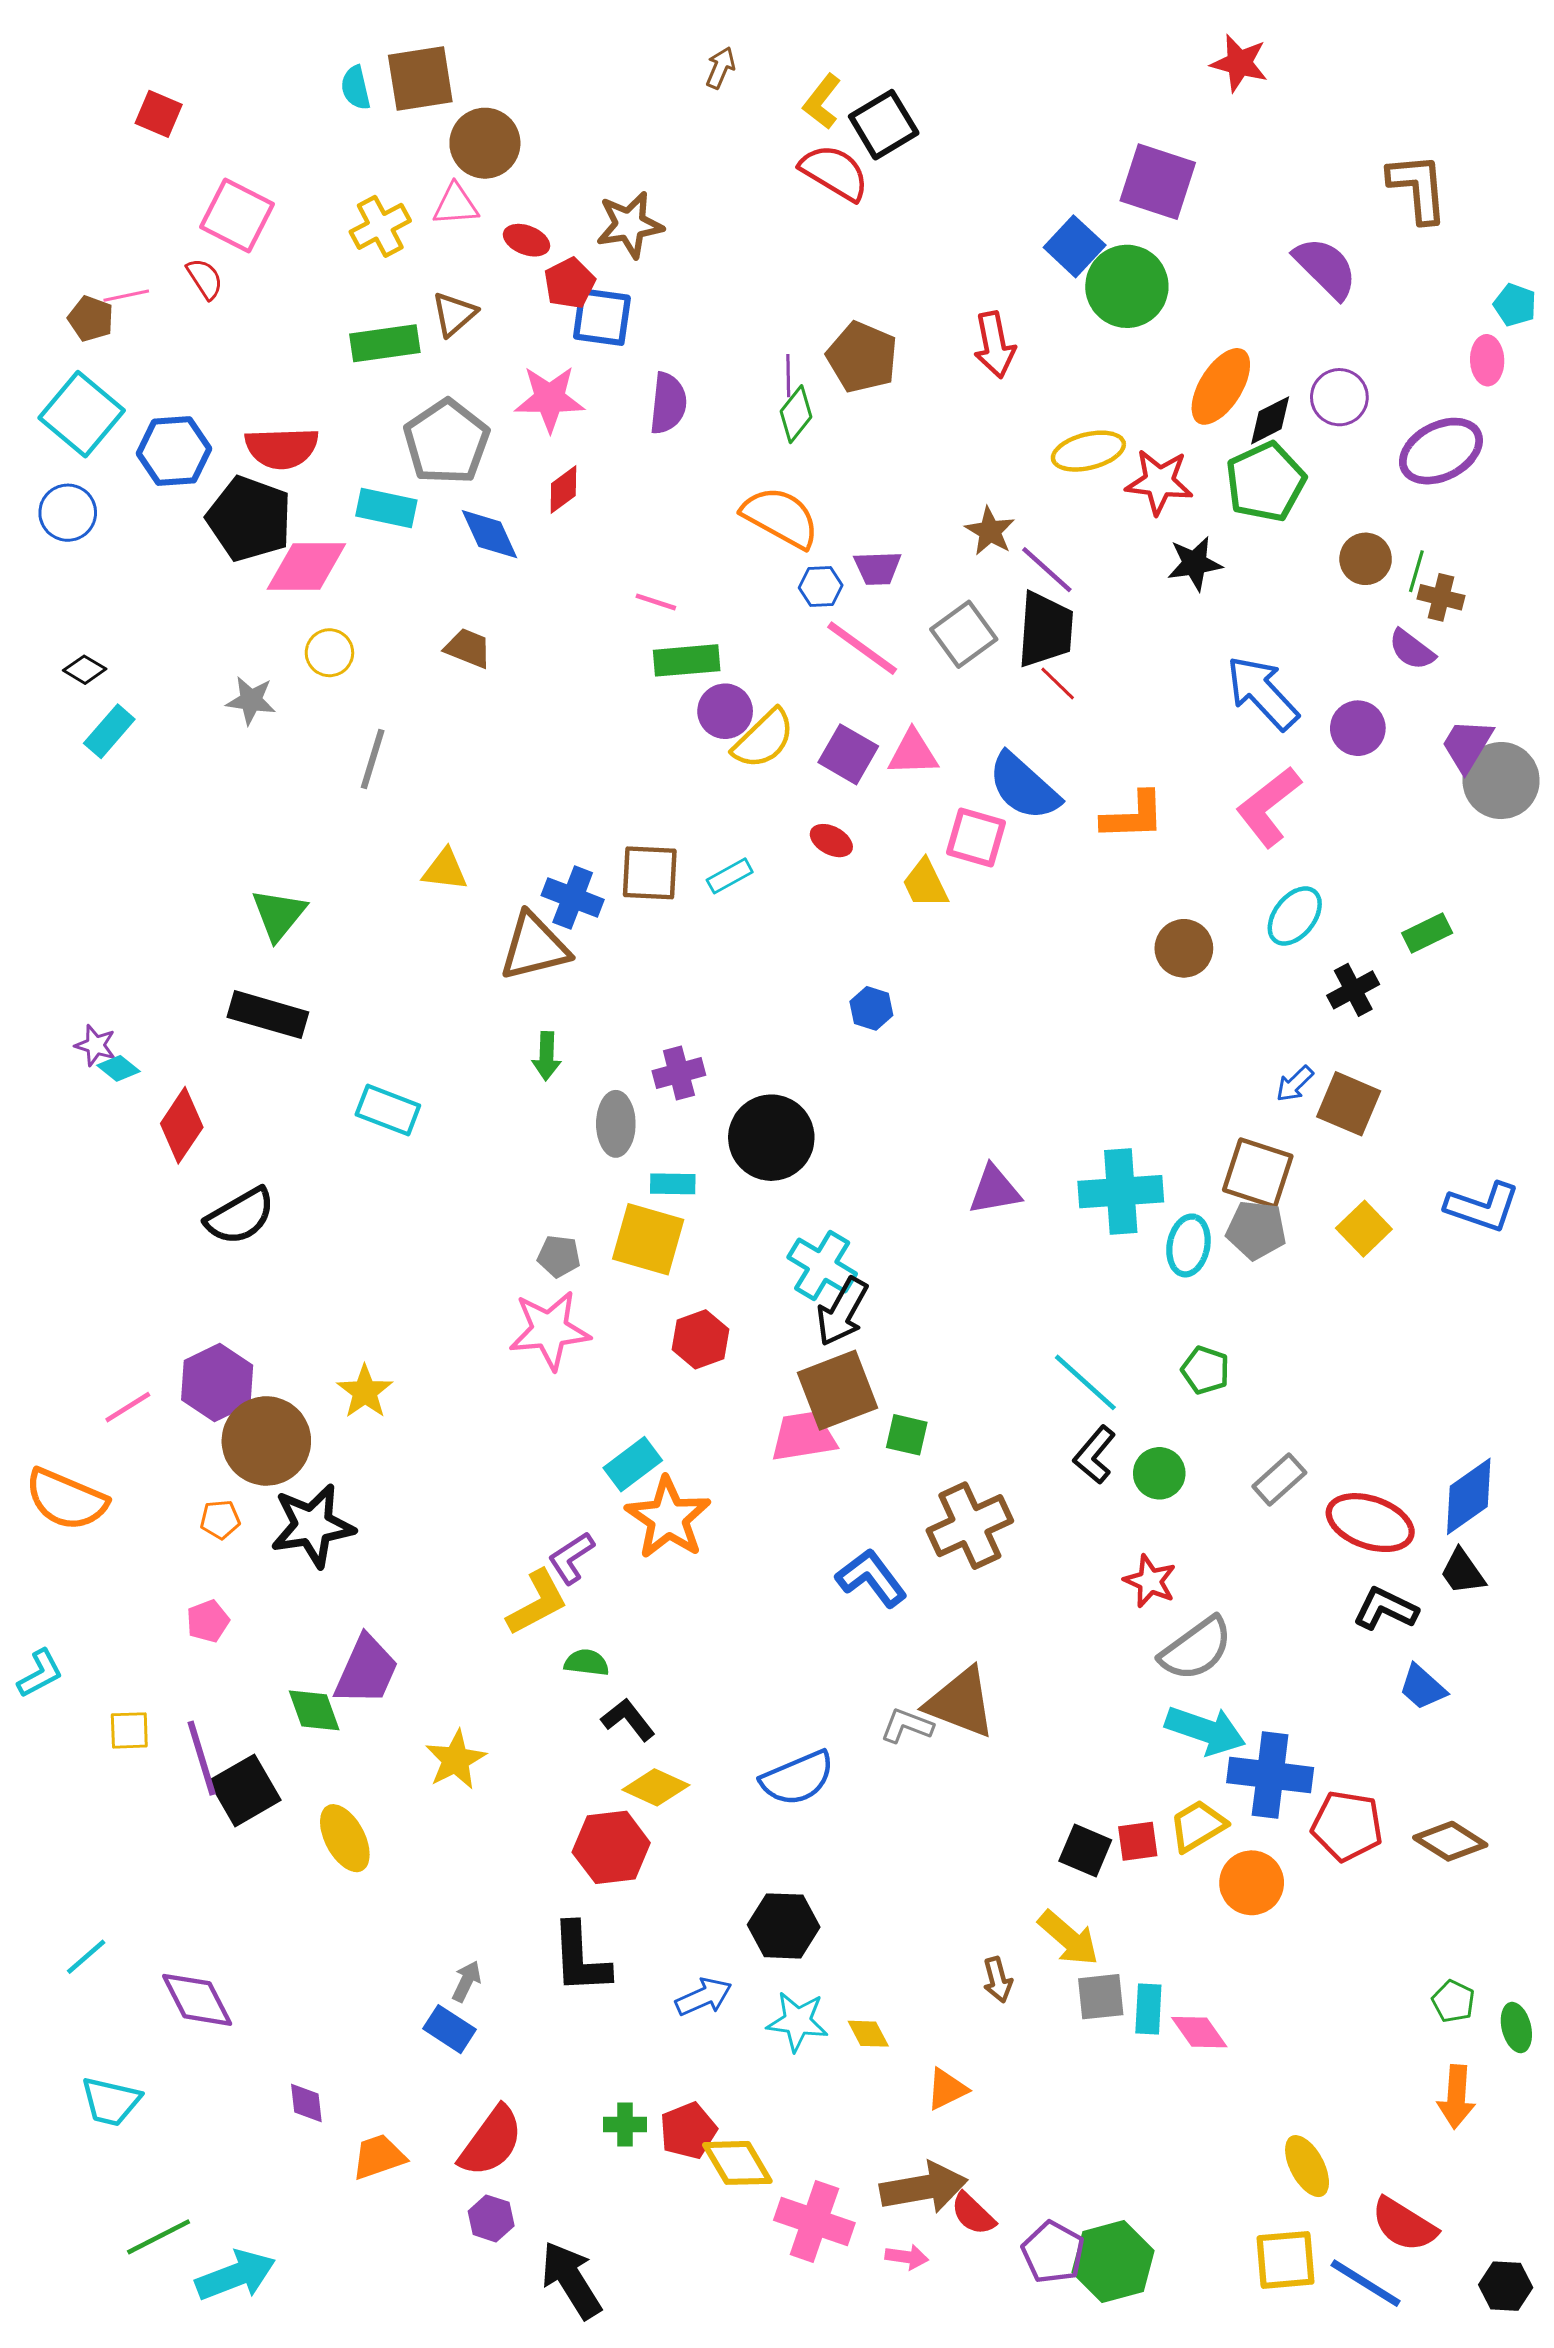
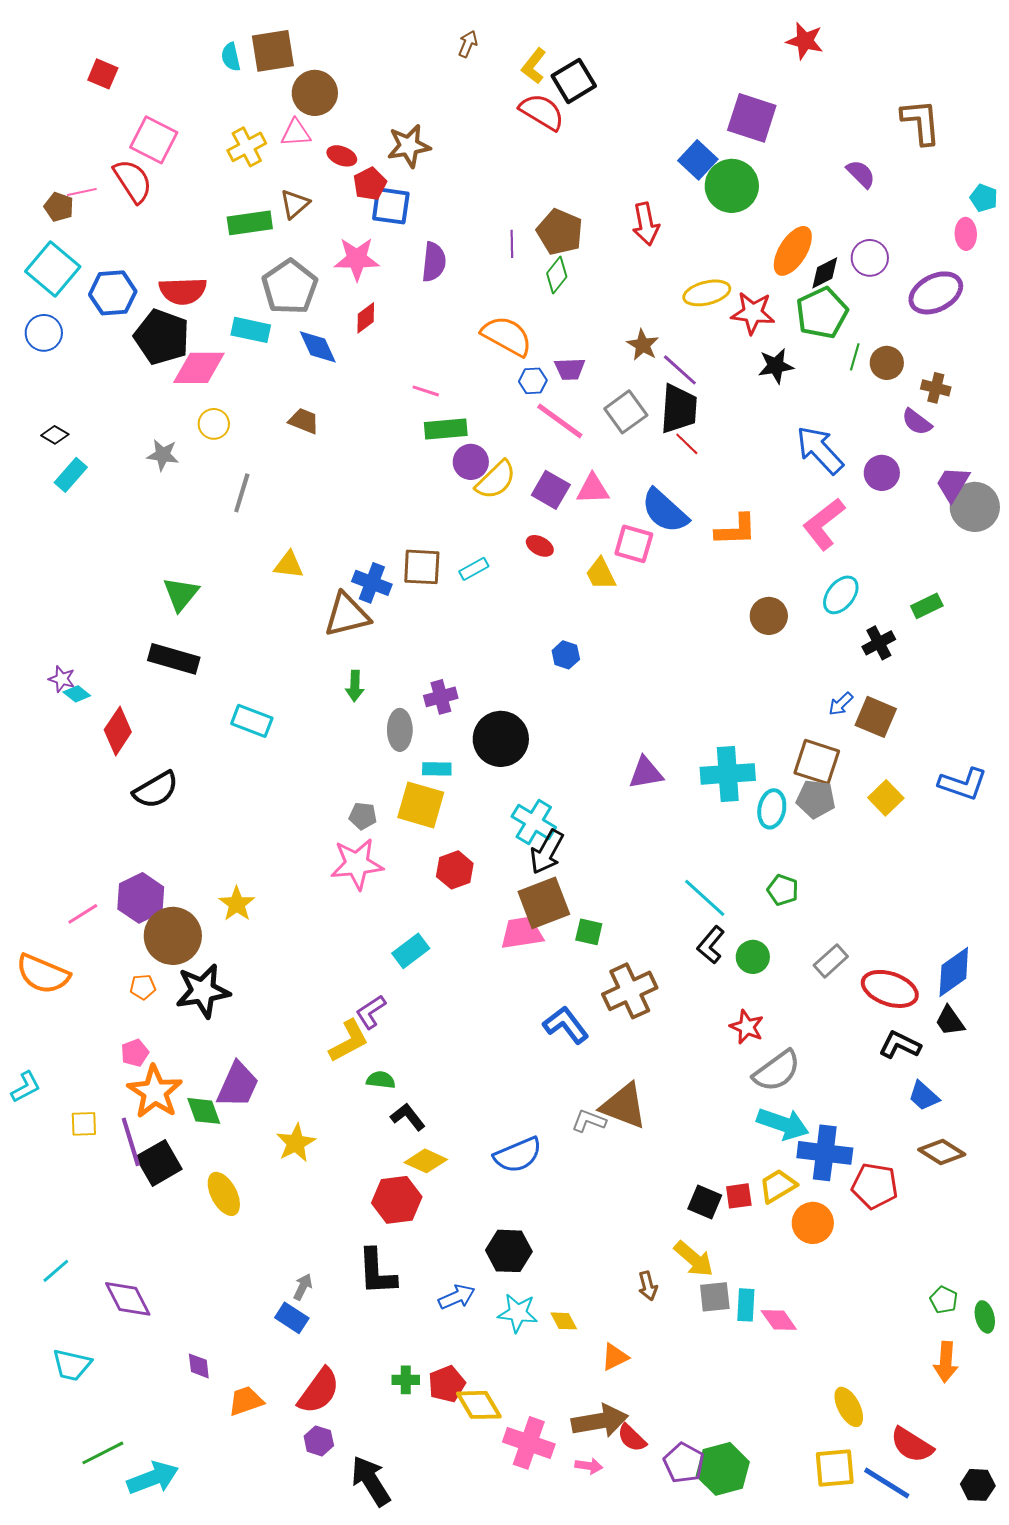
purple semicircle: (1326, 268) -> (861, 174), size x0.7
red semicircle: (205, 279) -> (133, 181), size x1.6
green diamond: (796, 414) -> (557, 275), moved
green line: (1416, 571) -> (855, 357), moved
orange star: (668, 1518) -> (155, 1092), moved
brown diamond: (1450, 1841) -> (942, 1152), moved

